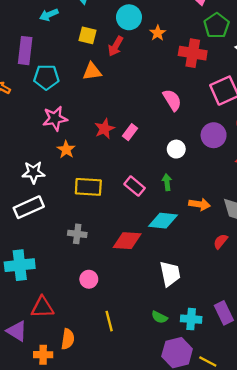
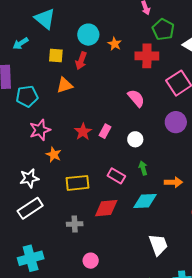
white circle: (176, 149) -> (135, 139), moved
red diamond: (127, 241) -> (106, 208), moved

